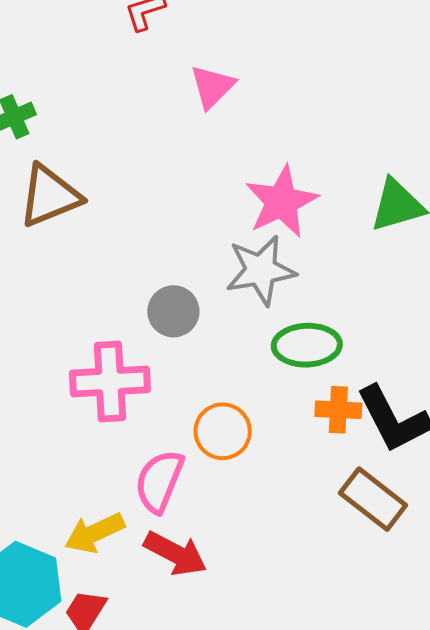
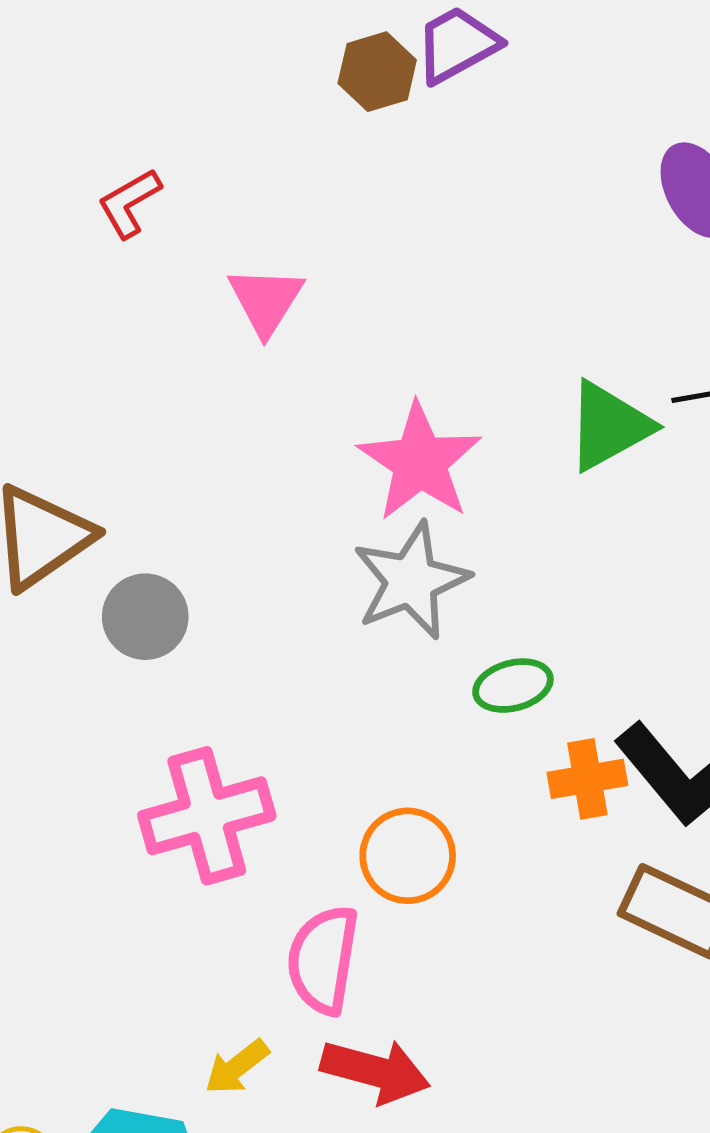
gray circle: (173, 311) -> (145, 617), moved
green ellipse: (307, 345) -> (513, 686), size x0.7
yellow arrow: (95, 533) -> (237, 1067), size x0.7

